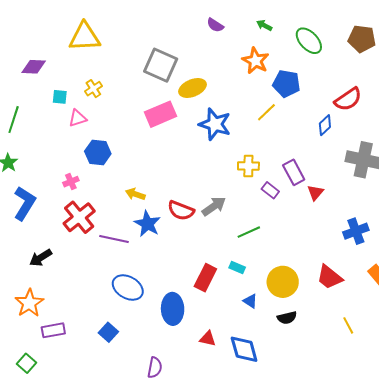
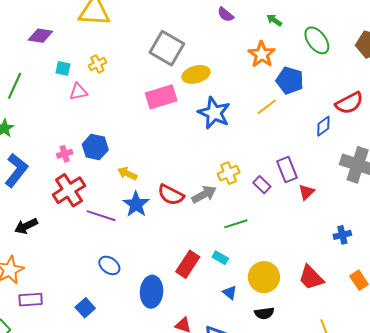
blue hexagon: (98, 153) -> (95, 147), moved
yellow cross: (248, 166) -> (229, 173), moved, turned -30
blue cross: (356, 231) -> (342, 235), size x0.7
blue ellipse: (128, 288) -> (109, 265), size x0.7

